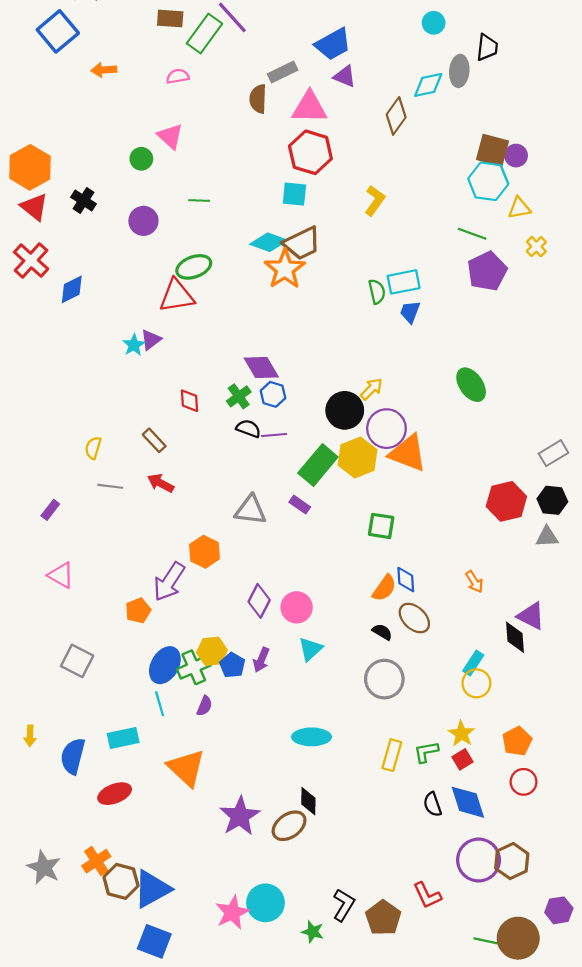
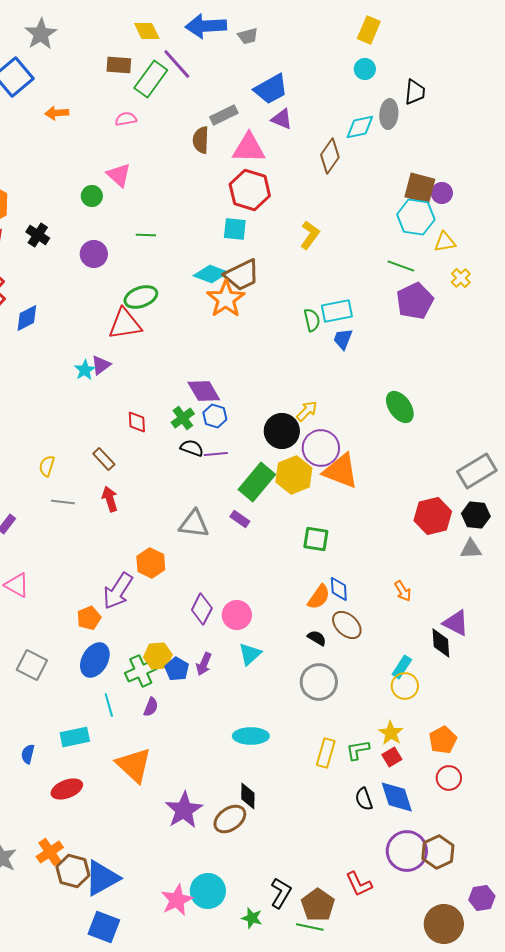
gray rectangle: (554, 453) -> (477, 471), size x1.4
red arrow: (161, 483) -> (110, 499), turned 45
blue ellipse: (165, 665) -> (95, 660), moved
blue semicircle: (73, 756) -> (28, 754), size x0.6
green line: (488, 941) -> (310, 927), moved

